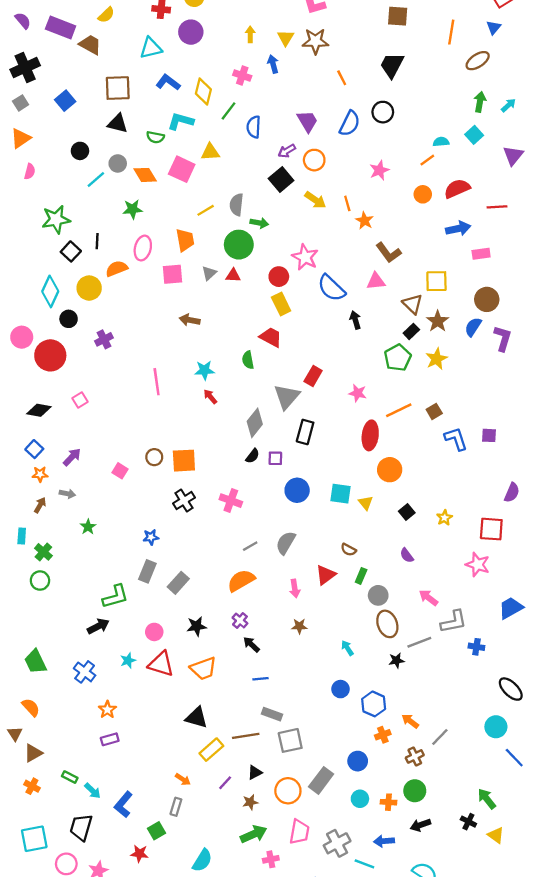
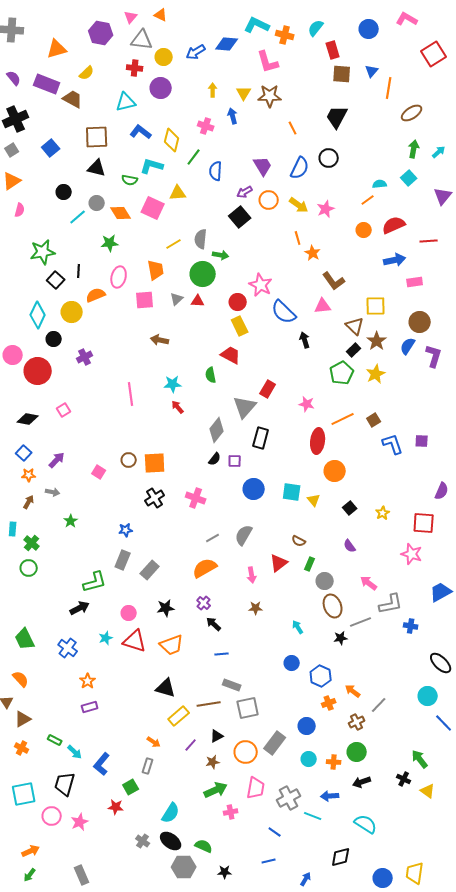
blue triangle: (494, 27) -> (372, 71), moved
yellow arrow: (315, 200) -> (299, 205), moved

